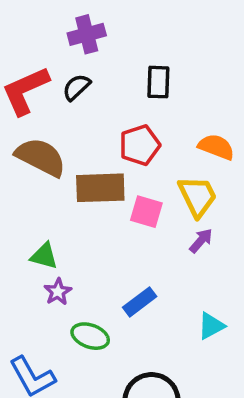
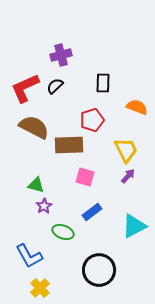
orange semicircle: (216, 147) -> (137, 107), moved
pink square: (146, 212) -> (85, 177), moved
cyan triangle: (211, 326) -> (134, 226), size x1.5

